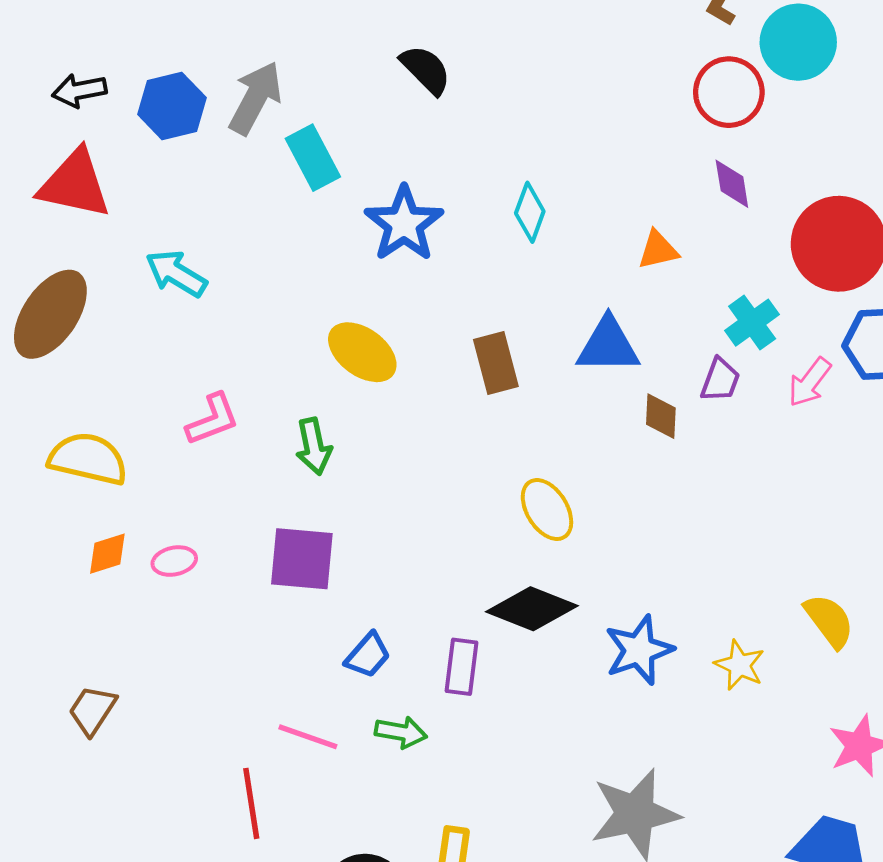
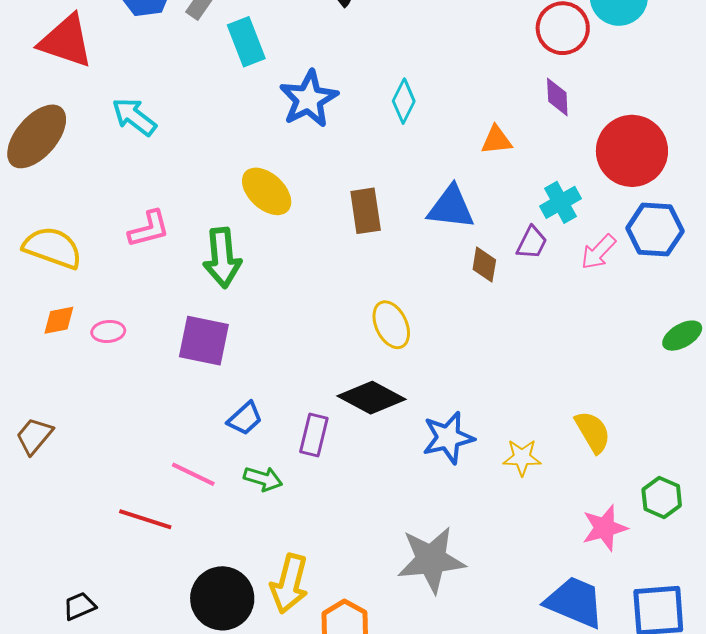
green arrow: (314, 446) -> (222, 258), size x1.4
yellow star: (740, 665) -> (522, 457), turned -30
red line: (251, 803) -> (145, 519), turned -70

